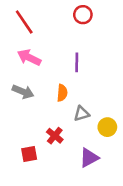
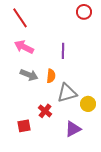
red circle: (83, 15) -> (84, 12), moved
gray arrow: (23, 92) -> (29, 75), moved
gray triangle: (82, 114) -> (67, 93), size x1.5

